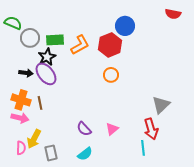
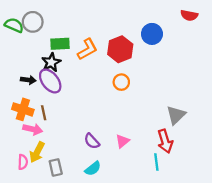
blue circle: (125, 26) -> (152, 34), moved
gray circle: (30, 38) -> (33, 22), moved
pink arrow: (20, 118) -> (33, 129), moved

